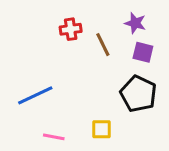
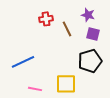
black pentagon: (138, 94) -> (90, 61), turned 30
yellow square: (101, 129) -> (66, 84), size x1.5

